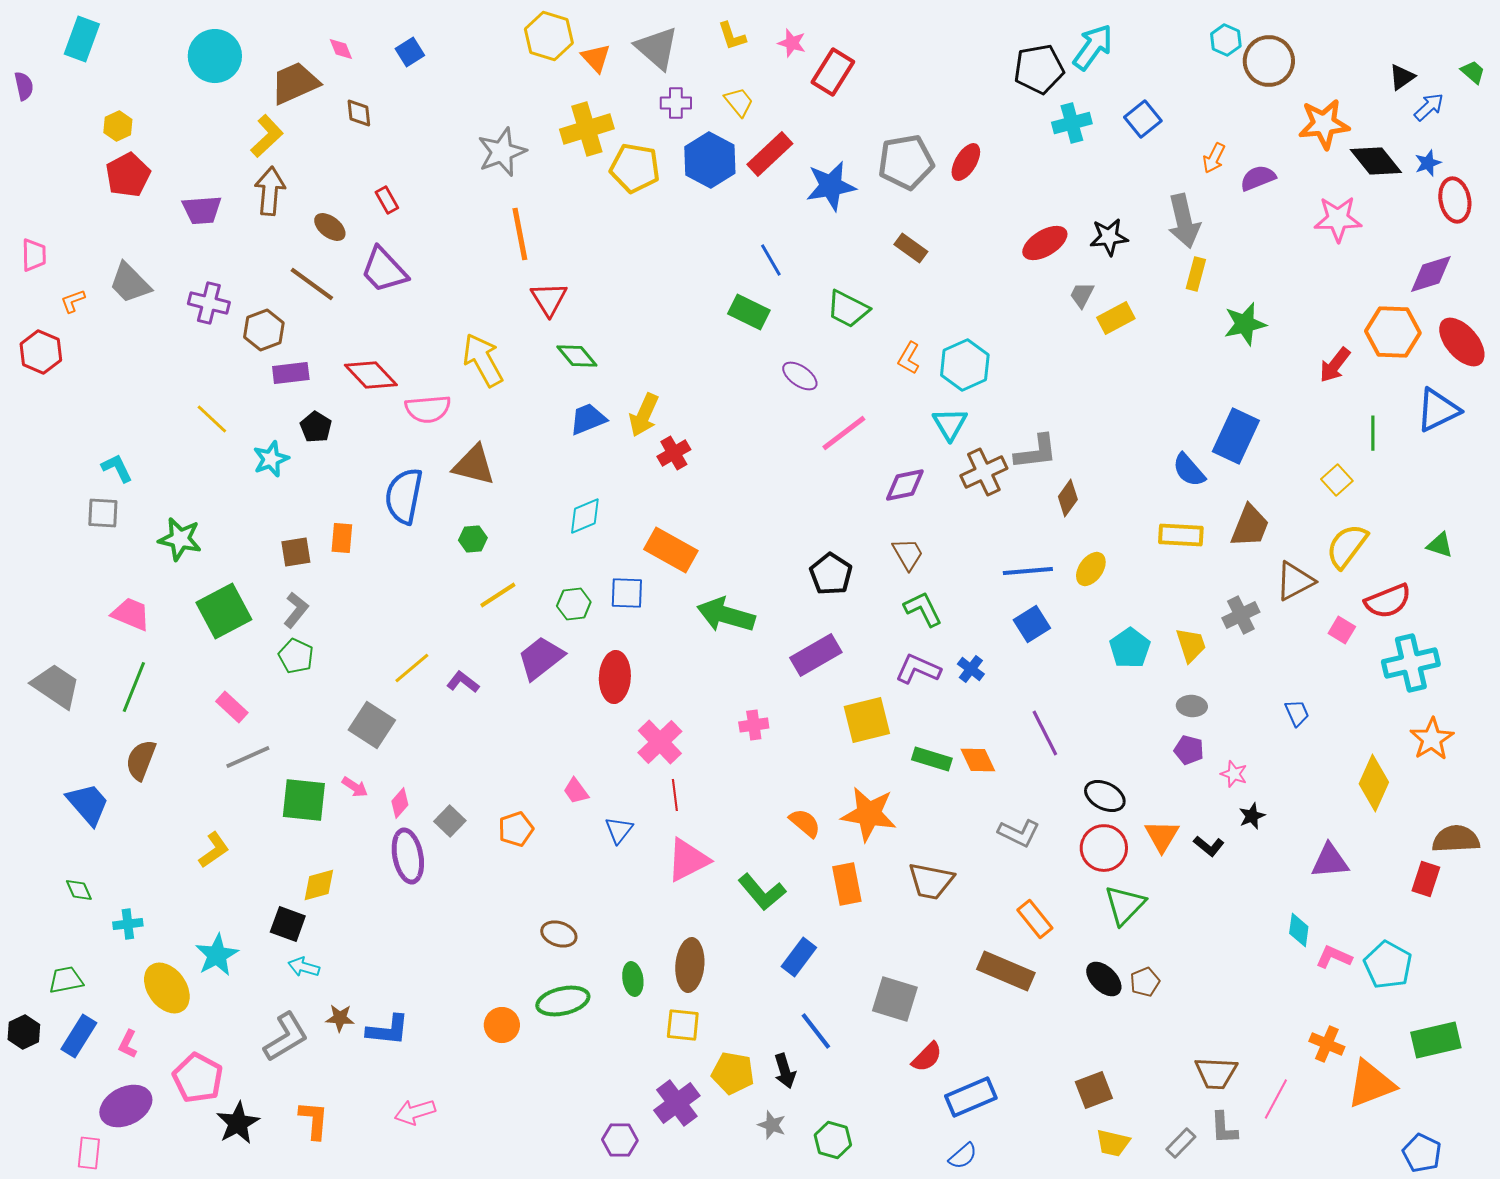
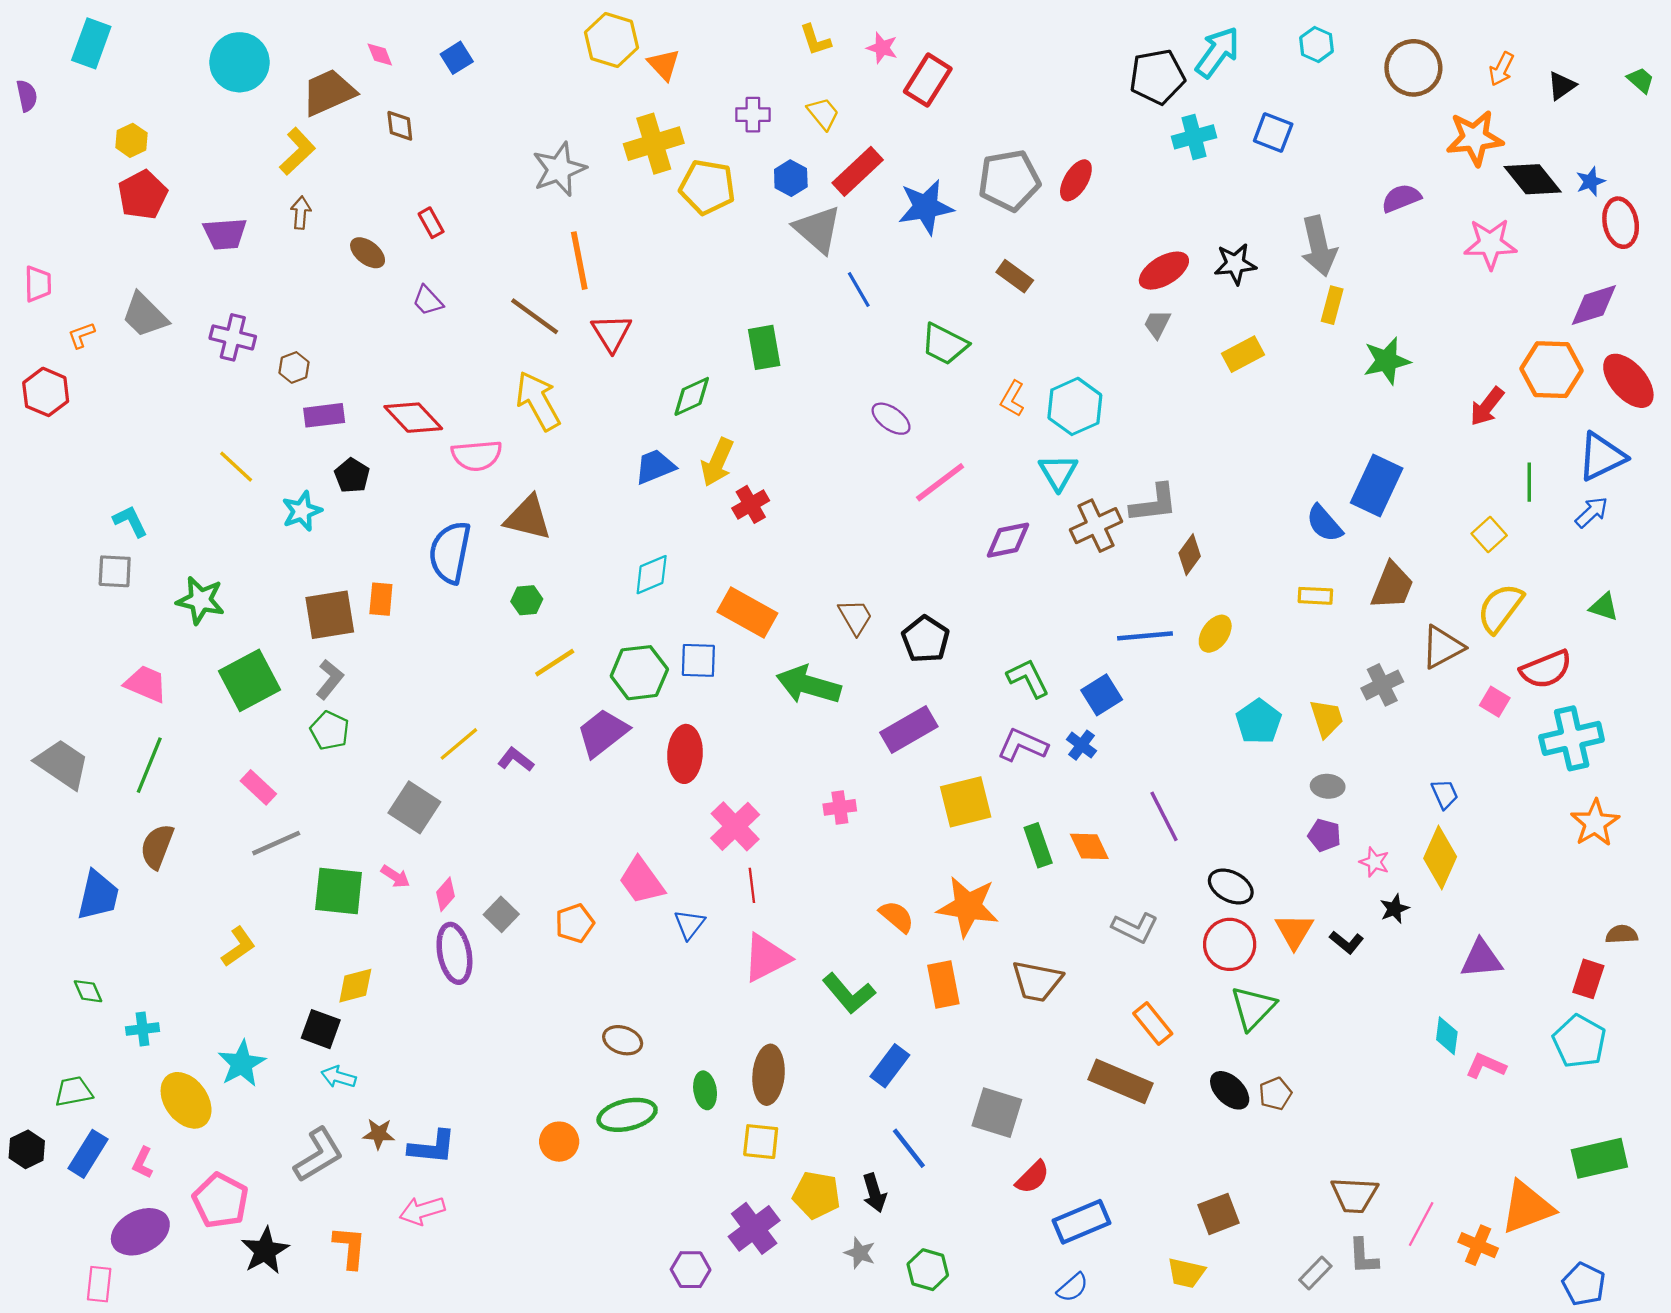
cyan hexagon: (1226, 40) -> (1317, 44), moved
gray triangle: (657, 48) -> (818, 229), moved
blue arrow: (1429, 107) -> (1592, 512), moved
blue square: (1143, 119) -> (1273, 132), turned -30
orange arrow: (1214, 158) -> (1501, 69), moved
blue hexagon: (710, 160) -> (791, 178), size x0.6
brown arrow: (270, 191) -> (301, 213), size x0.6
purple trapezoid: (384, 270) -> (428, 301), size x0.6
brown line: (312, 284) -> (535, 316), moved
gray trapezoid: (1082, 295) -> (1157, 324), moved
green rectangle: (749, 312) -> (764, 347), moved, turned 54
brown hexagon: (264, 330) -> (294, 367), size x0.7
green diamond: (577, 356) -> (692, 396), moved, turned -75
yellow rectangle: (1181, 535) -> (1315, 596), size x0.7
brown square: (296, 552) -> (330, 615), size x1.5
brown trapezoid: (908, 554) -> (855, 617), moved
green hexagon: (574, 604) -> (639, 673), size x1.5
blue square: (1032, 624) -> (1102, 695), moved
green rectangle: (932, 759) -> (1038, 845), turned 54
yellow diamond: (1374, 783) -> (1440, 858), moved
pink trapezoid: (576, 791) -> (642, 881), size x1.6
blue trapezoid: (88, 804) -> (98, 895), turned 54
brown semicircle: (1456, 839) -> (1622, 934), size x0.6
cyan pentagon: (1388, 965) -> (1579, 1041), moved
orange cross: (1327, 1044) -> (1478, 1245), moved
pink arrow: (415, 1112) -> (422, 1211), moved
yellow trapezoid: (1113, 1143) -> (1186, 1273), moved

